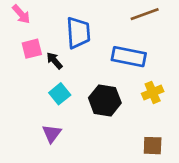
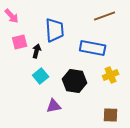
black arrow: (54, 61) -> (37, 51), turned 56
purple triangle: (52, 134) -> (54, 106), moved, turned 42

